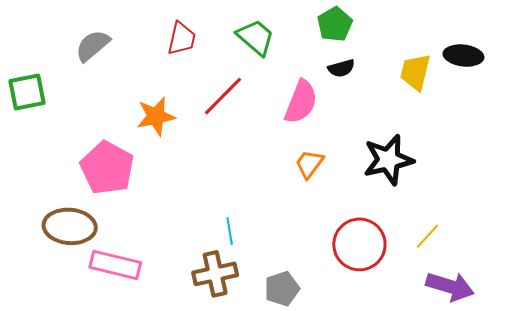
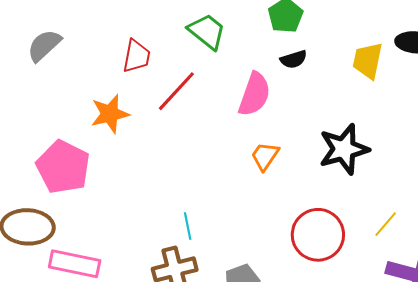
red trapezoid: (182, 39) -> (136, 56), moved

